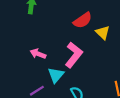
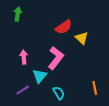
pink arrow: (38, 54) -> (24, 57), turned 64

